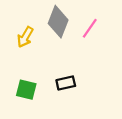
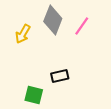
green square: (26, 90) -> (34, 95), moved

